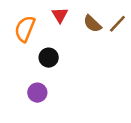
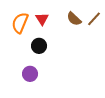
red triangle: (60, 15) -> (42, 19), moved

